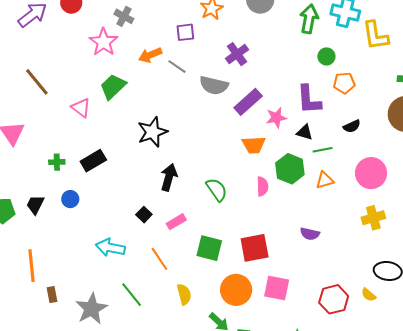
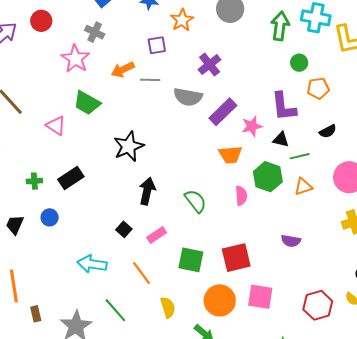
gray line: (177, 67) -> (150, 80), turned -30
green trapezoid: (113, 87) -> (87, 103), turned -104

